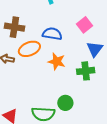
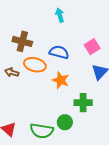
orange ellipse: (29, 49) -> (35, 65), turned 30
green cross: (86, 71) -> (83, 103), moved

